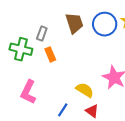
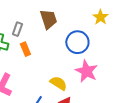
blue circle: (105, 24) -> (77, 42), moved

